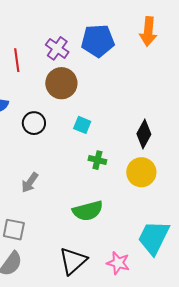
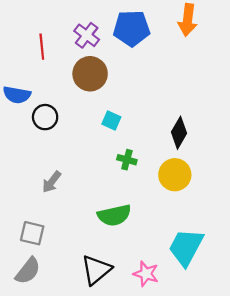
black circle: (34, 123) -> (45, 117), moved

